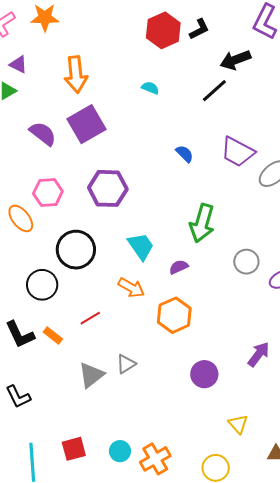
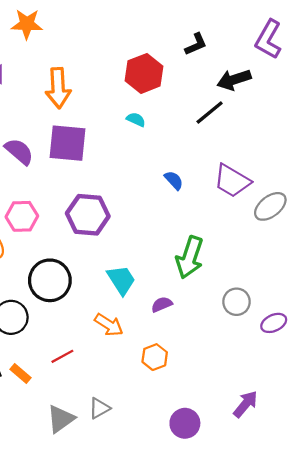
red hexagon: (163, 30) -> (144, 73), moved
cyan semicircle: (150, 88) -> (136, 120), moved
purple square: (87, 124) -> (68, 143), turned 33
orange hexagon: (174, 315) -> (155, 357), size x0.7

